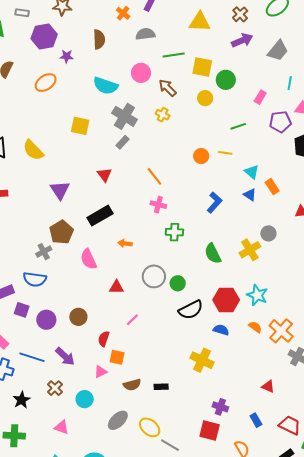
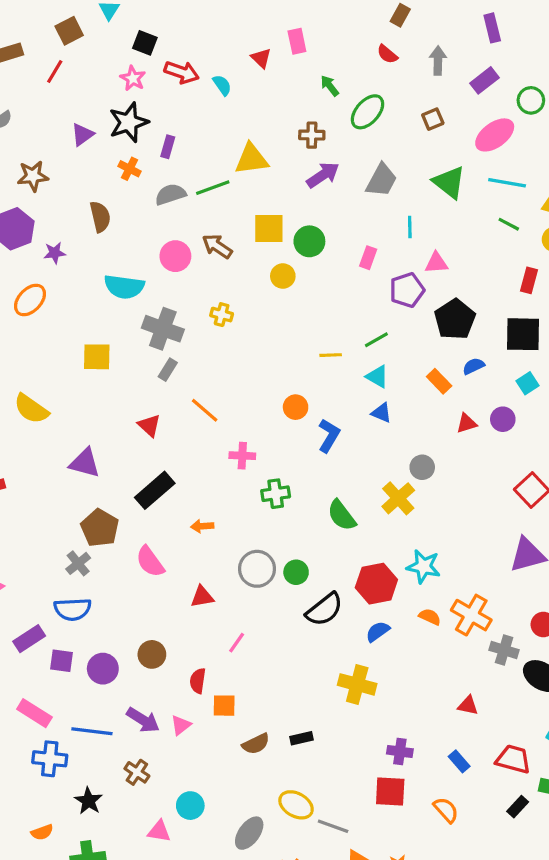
brown cross: (240, 14) -> (312, 135), turned -35
green line: (174, 55) -> (213, 188), moved
brown arrow: (167, 88) -> (217, 246), moved
green line: (238, 126) -> (376, 340), moved
orange circle: (201, 156) -> (296, 407), moved
orange line: (154, 176) -> (205, 410), moved
orange rectangle: (272, 187) -> (439, 381), moved
purple triangle: (60, 190) -> (85, 463), turned -30
blue semicircle: (221, 330) -> (378, 631), turned -42
pink triangle: (101, 372) -> (181, 725), moved
cyan circle: (85, 399) -> (190, 806), moved
gray ellipse: (118, 420) -> (249, 833), moved

